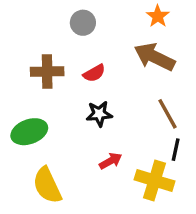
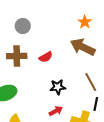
gray circle: (83, 23) -> (23, 26), moved
black star: (99, 114) -> (58, 87), moved

